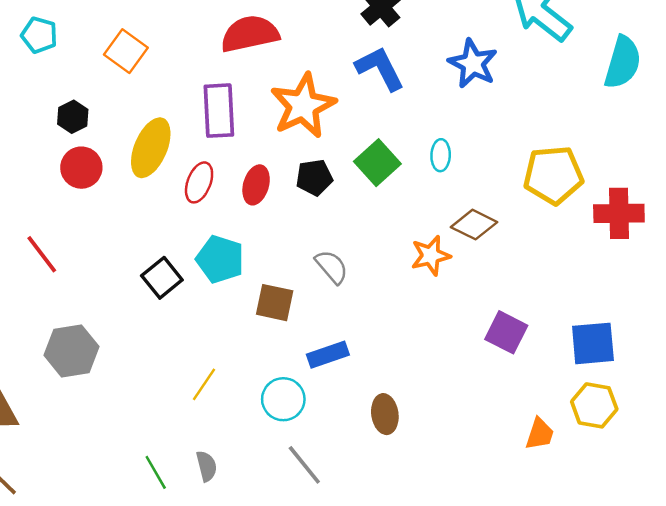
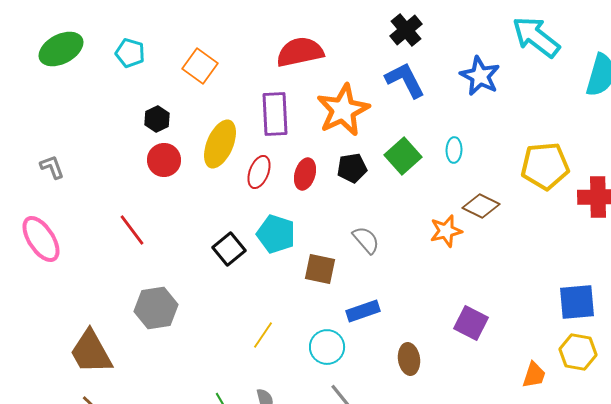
purple square: (506, 332) -> (471, 323), moved

